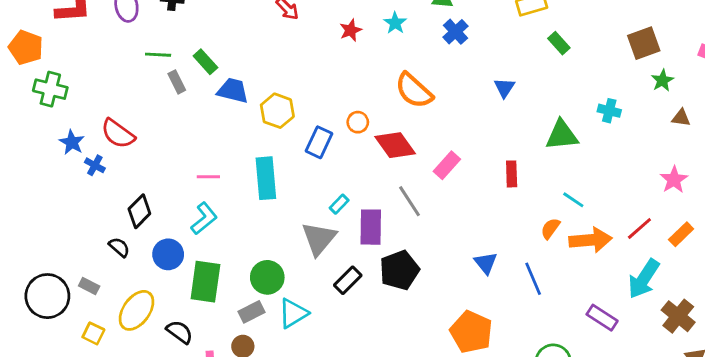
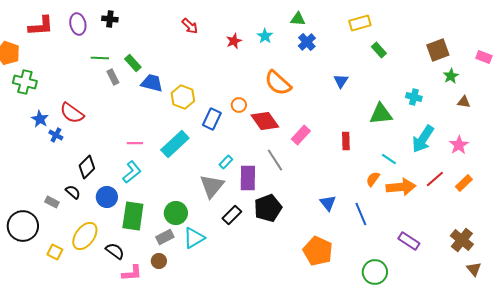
cyan rectangle: (266, 178) -> (175, 144), turned 52
cyan arrow: (644, 279) -> (423, 139), moved
gray rectangle: (89, 286) -> (52, 202), moved

